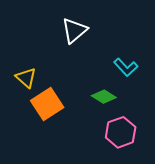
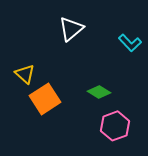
cyan L-shape: (126, 67) -> (130, 43), moved

